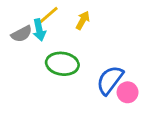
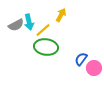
yellow line: (49, 15) -> (43, 30), moved
blue semicircle: (110, 80) -> (81, 59), size x0.6

